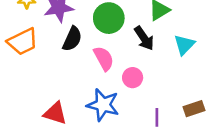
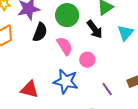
purple line: (157, 117) -> (107, 89), turned -32

